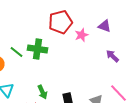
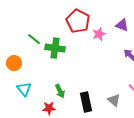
red pentagon: (60, 22) -> (78, 21), turned -30
green line: (16, 52) -> (34, 39), moved

